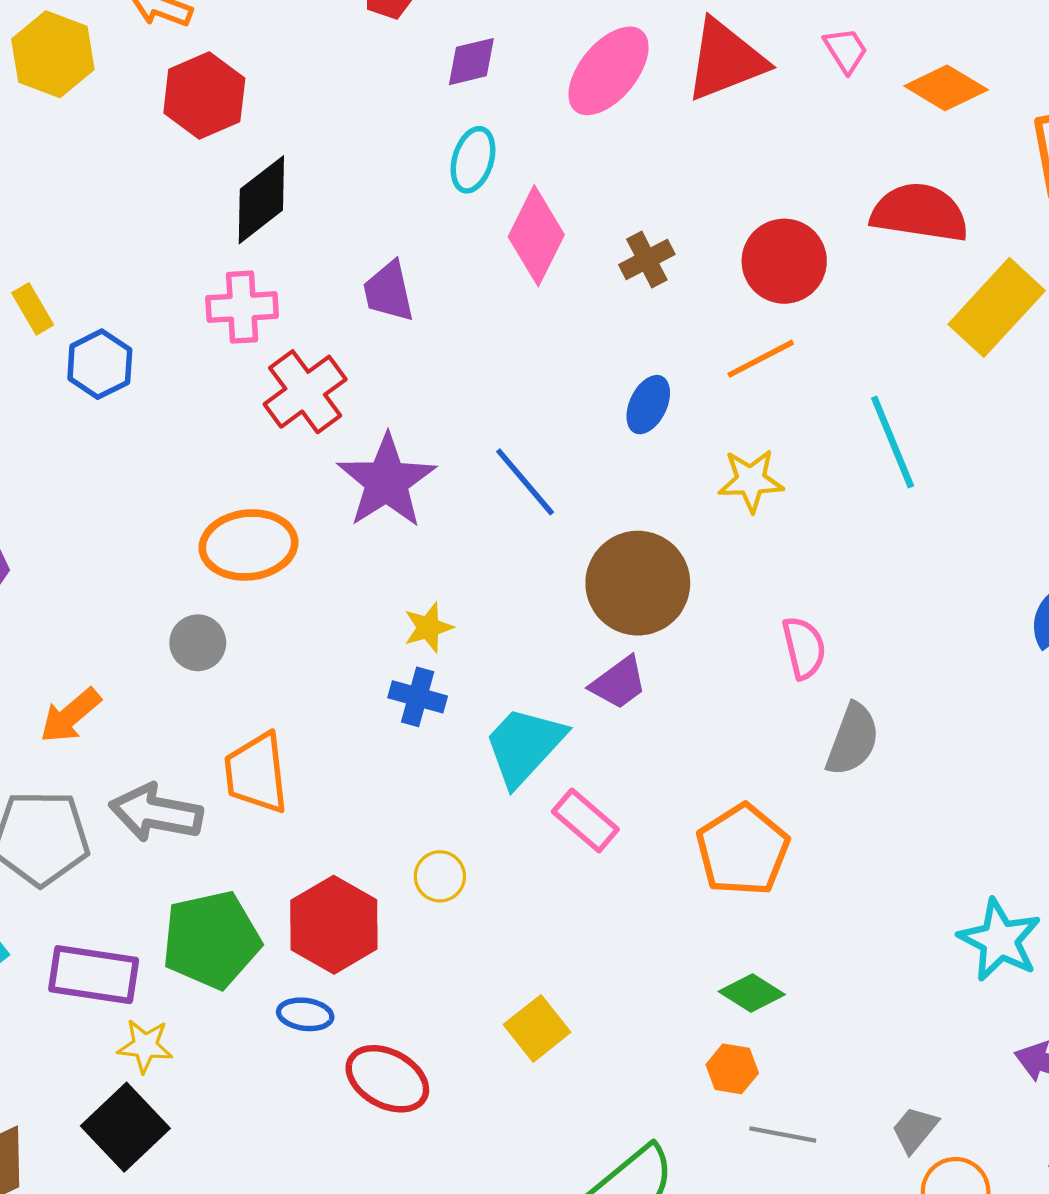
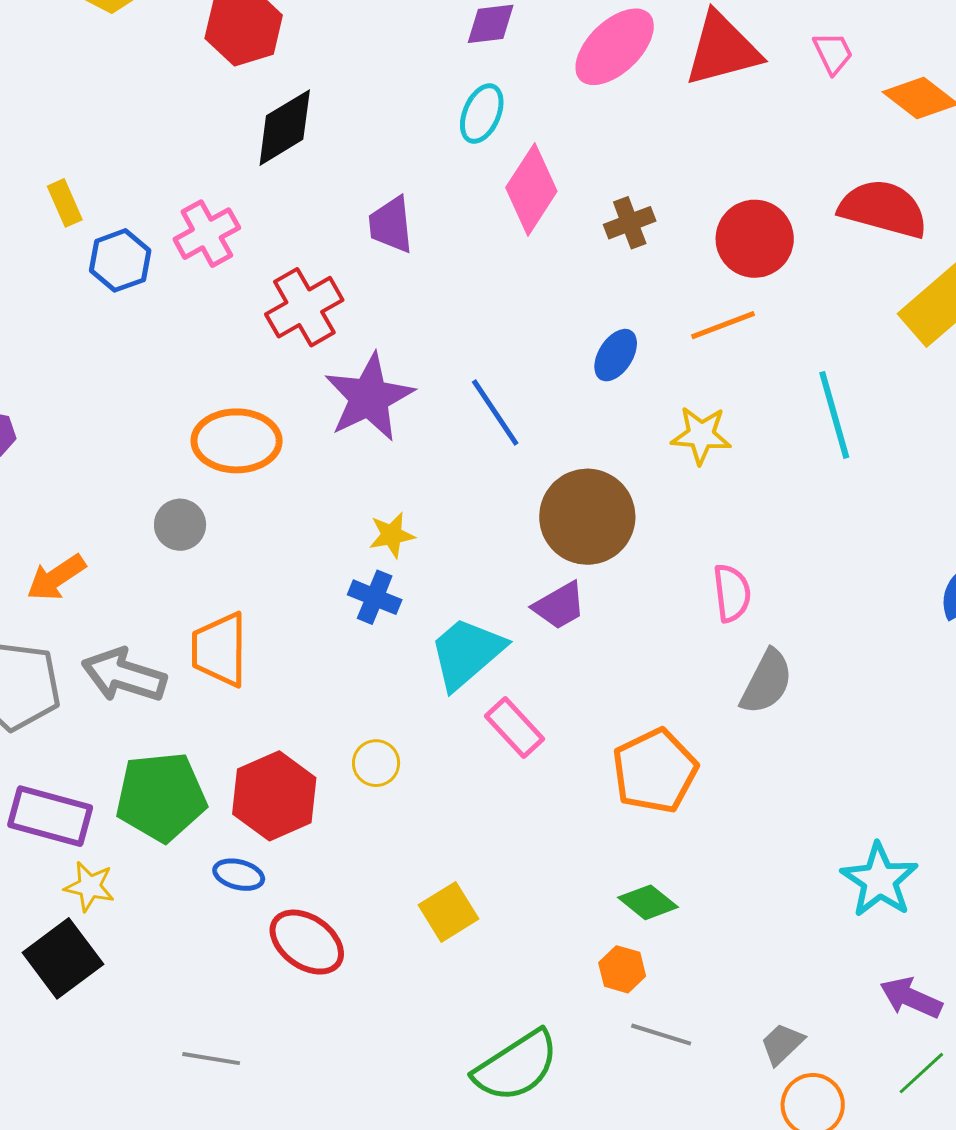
pink cross: (242, 307) -> (207, 234), moved, turned -32

